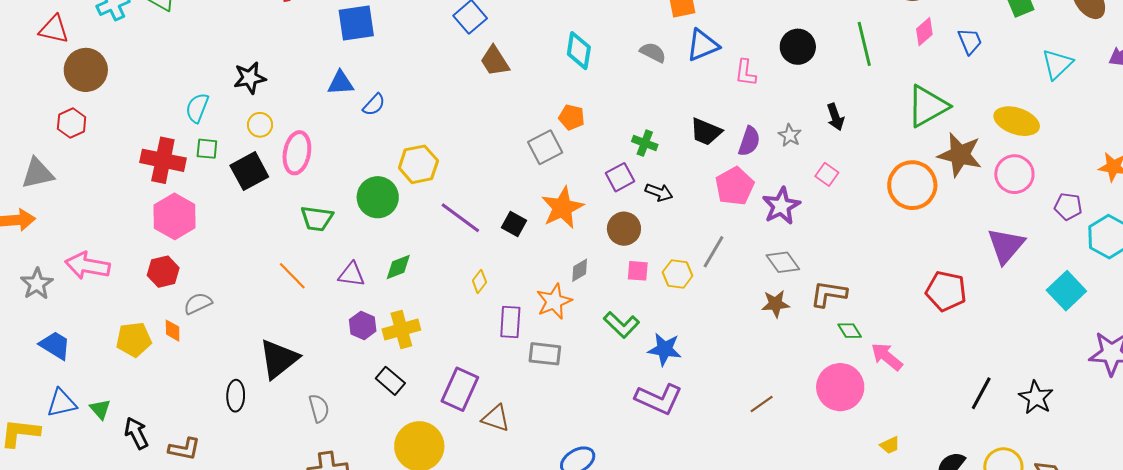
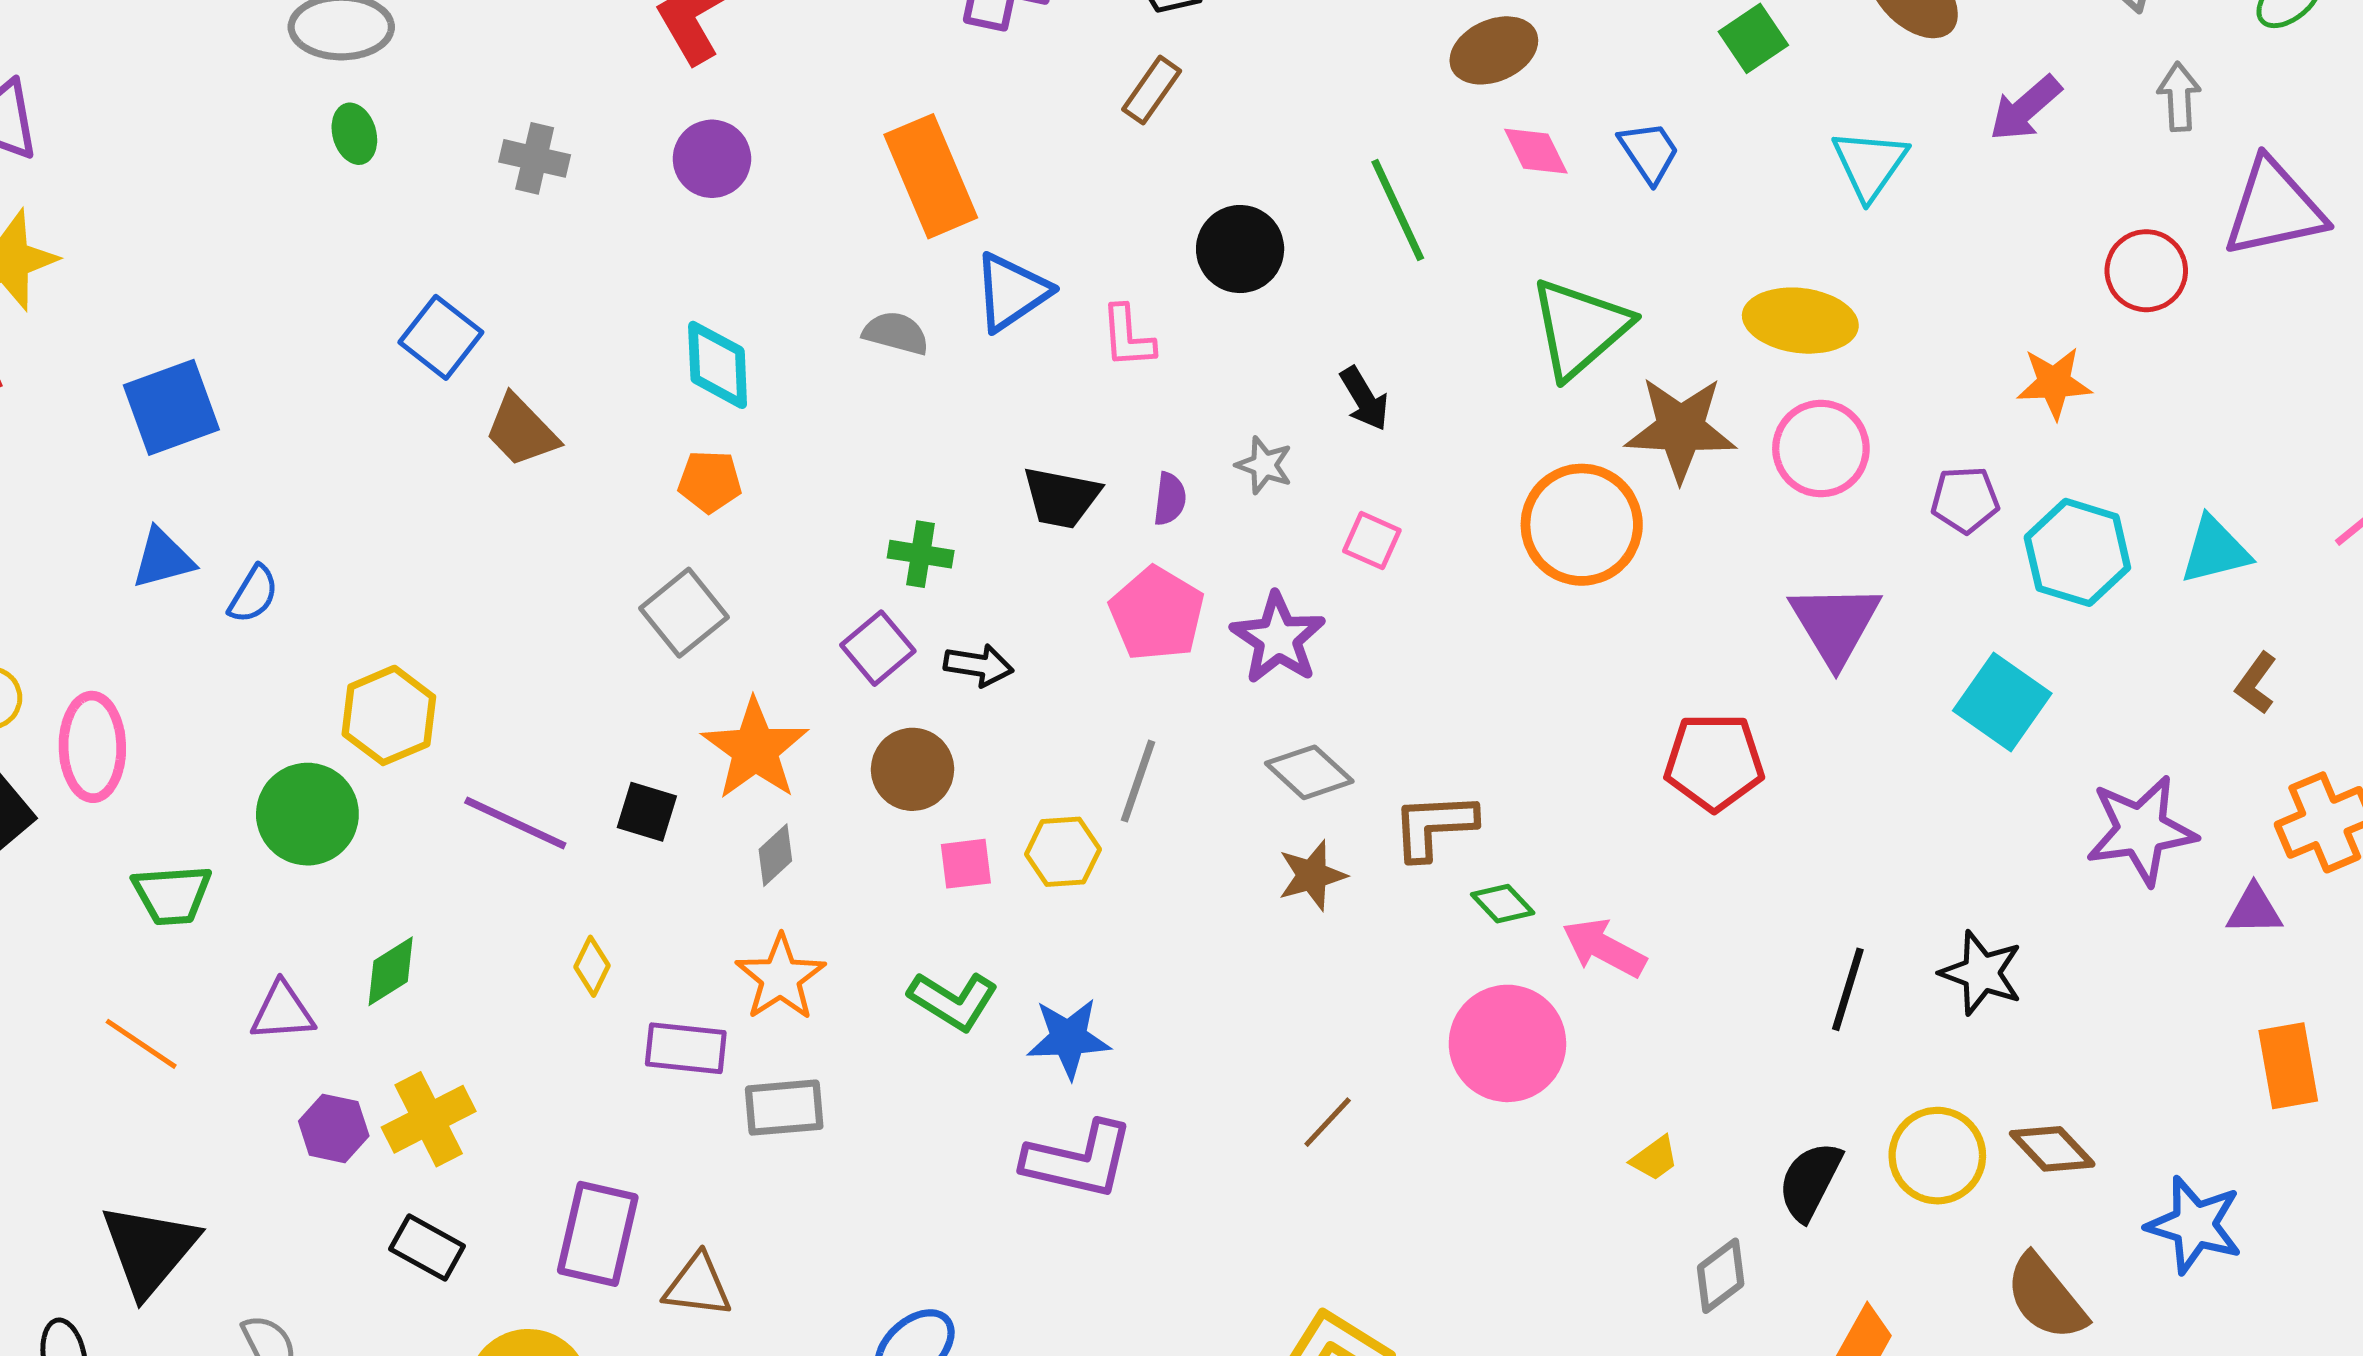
pink diamond: (924, 32) -> (1536, 151), turned -64
orange pentagon: (572, 117) -> (710, 482), moved
purple semicircle: (749, 141) -> (1170, 499), size x0.7
gray diamond: (580, 270) -> (775, 855), moved
purple rectangle: (510, 322) -> (686, 1048), turned -76

